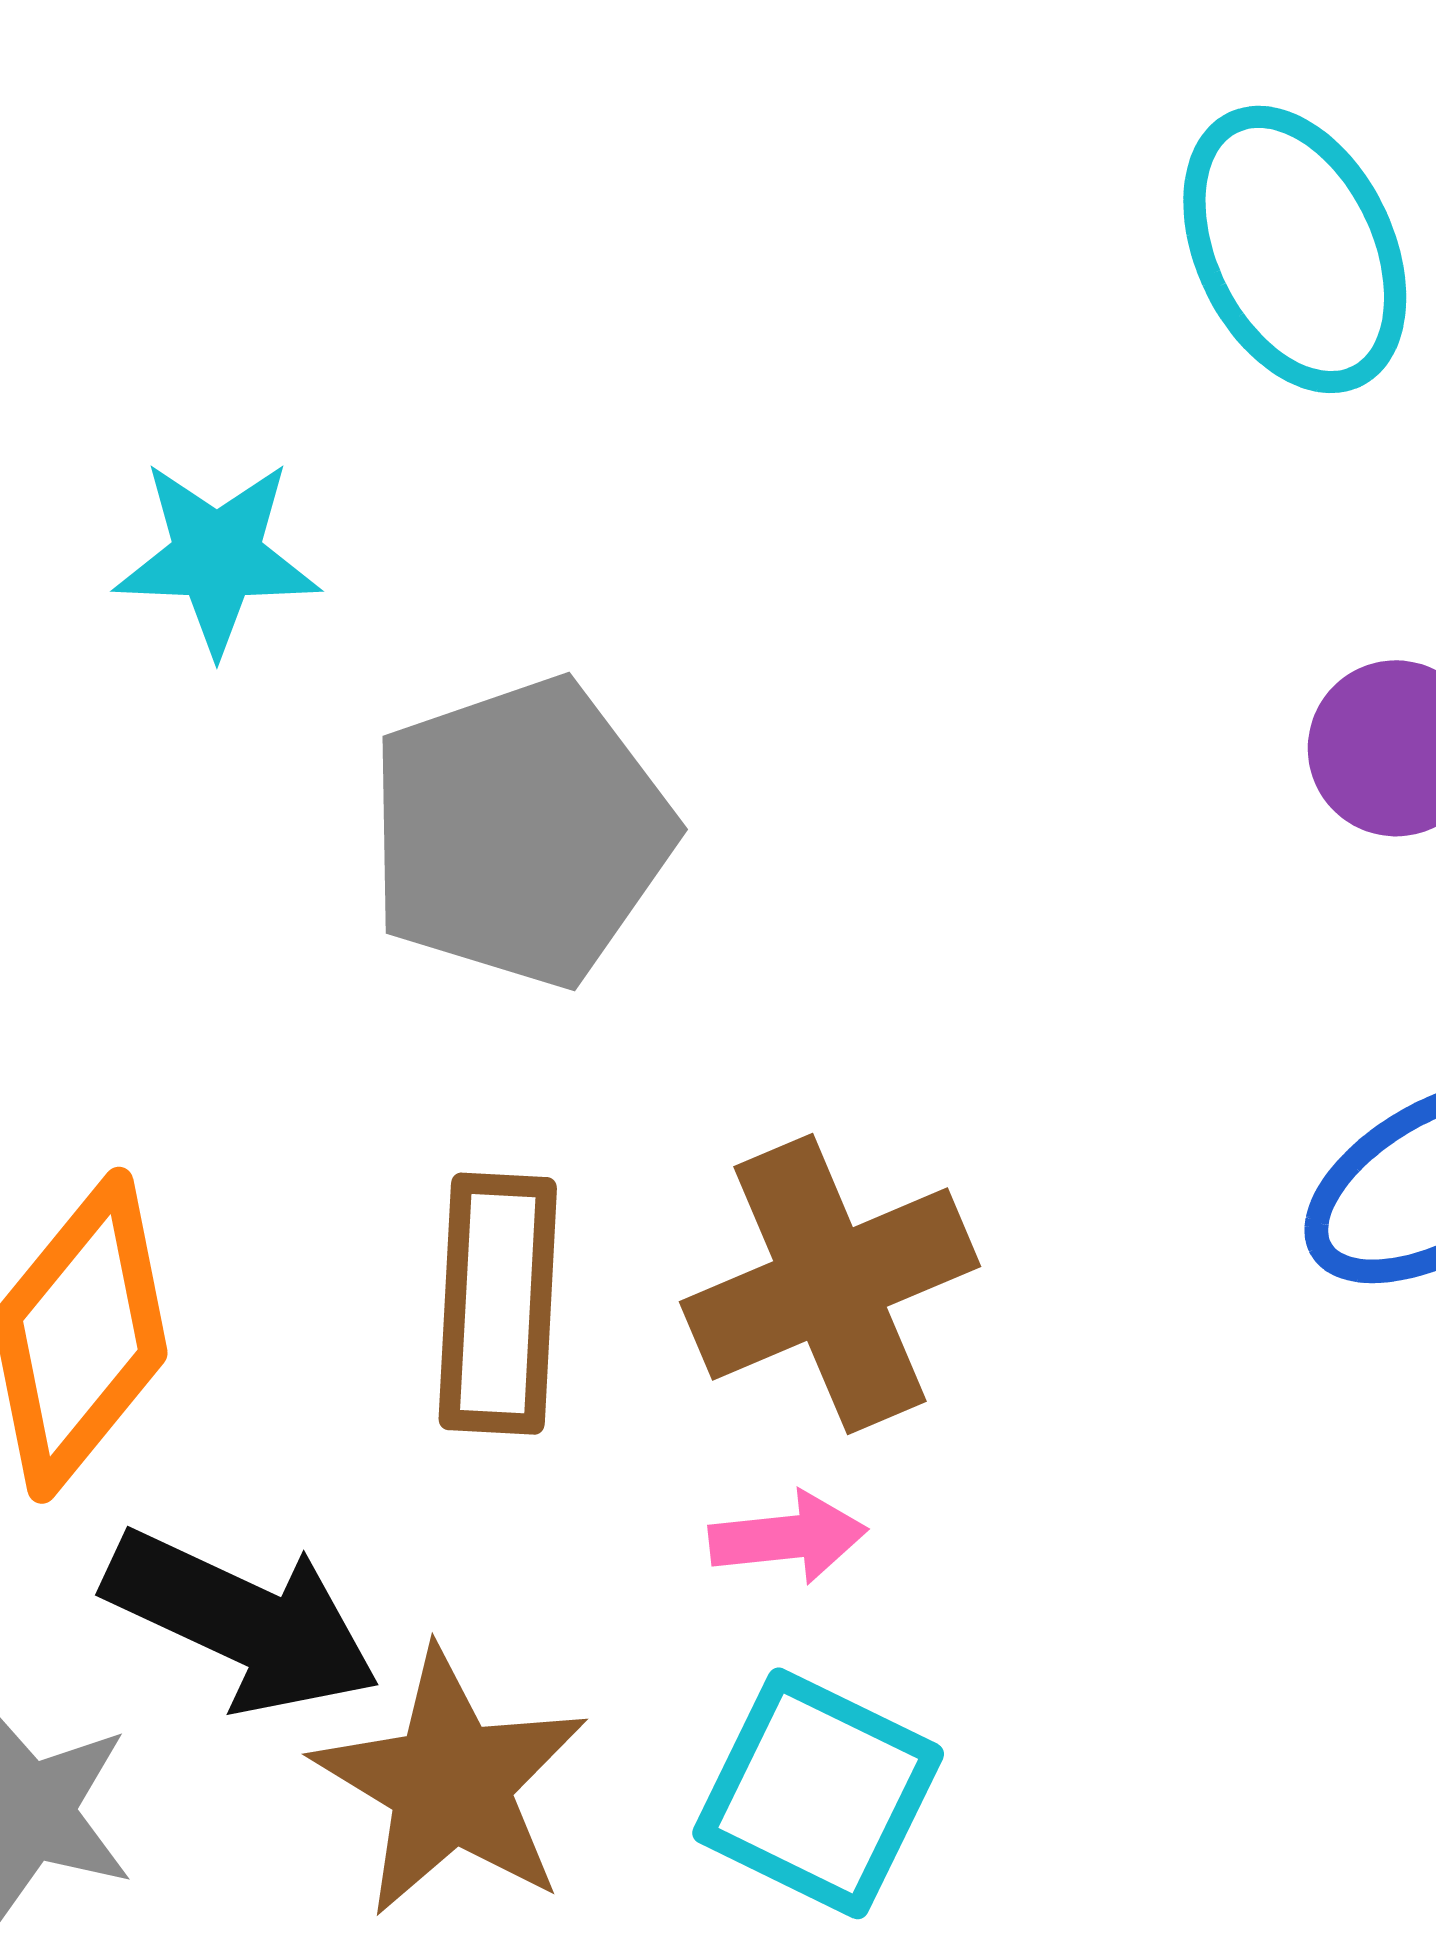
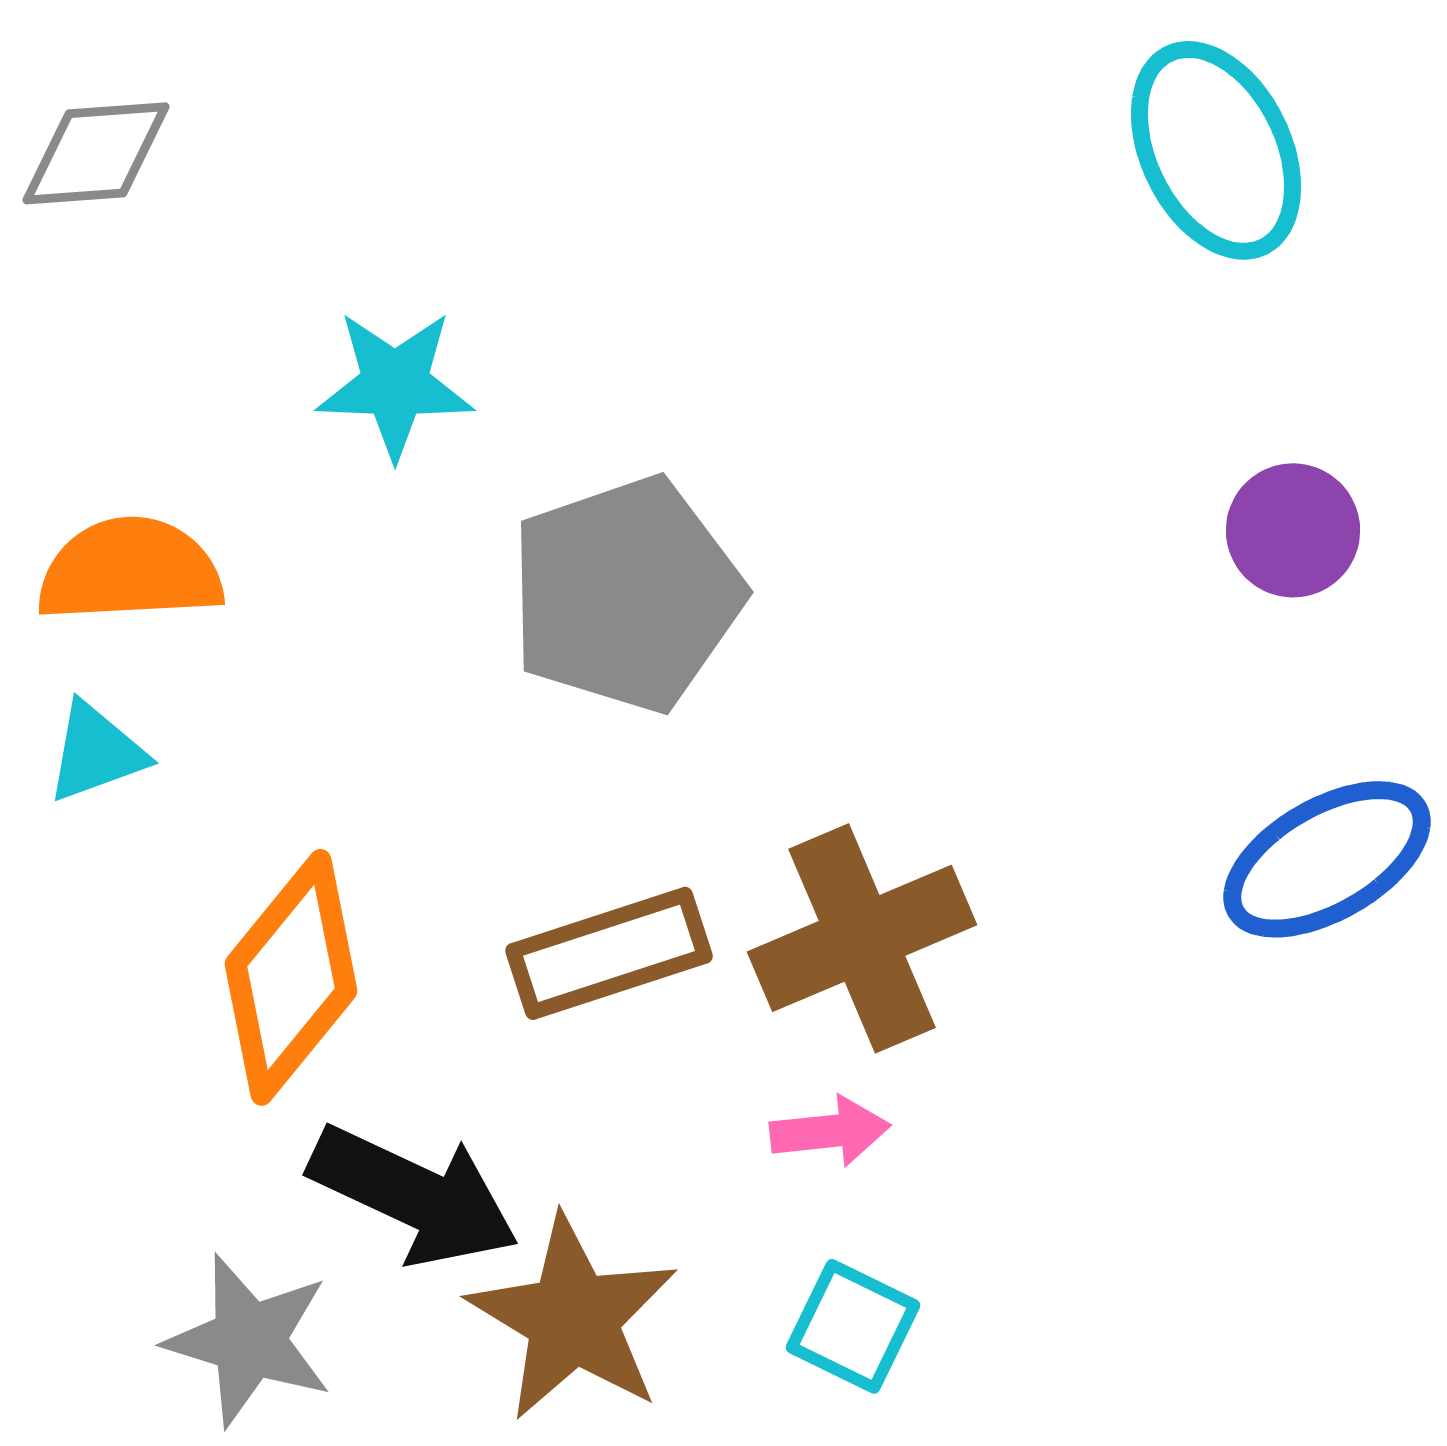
brown rectangle: (498, 1304) -> (609, 953), turned 69
cyan square: (818, 1793) -> (853, 1326), size x0.7

